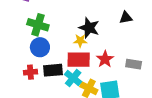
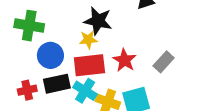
blue circle: (40, 47) -> (50, 55), moved
gray rectangle: (134, 64) -> (164, 62), turned -49

